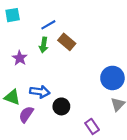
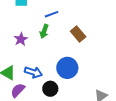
brown rectangle: (67, 42) -> (78, 34), moved
blue circle: (112, 78) -> (67, 68), moved

